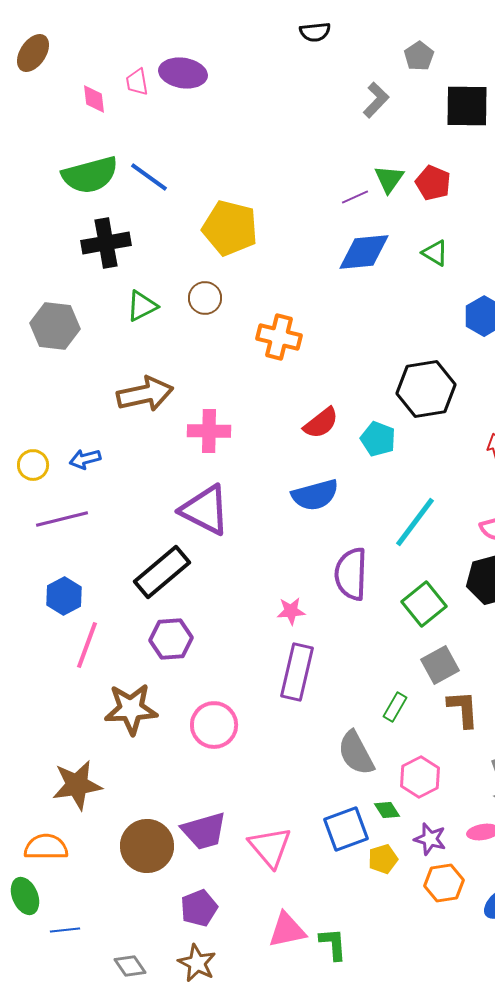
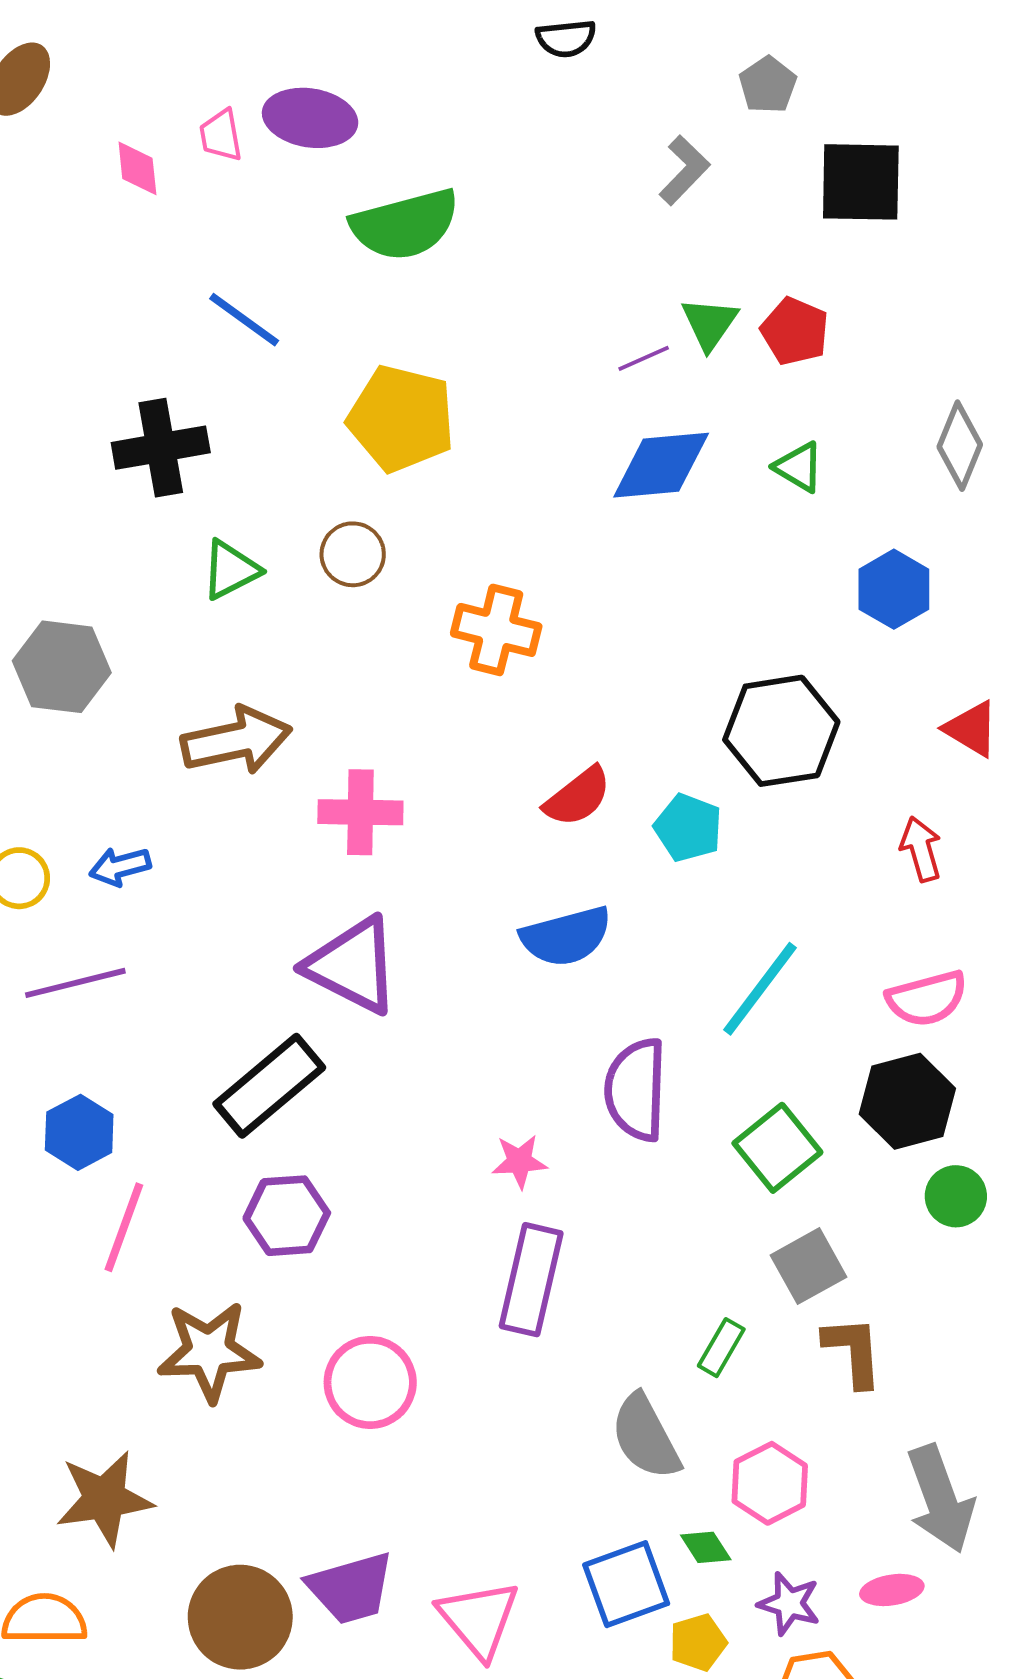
green semicircle: (90, 175) -> (405, 225), moved
gray hexagon: (55, 326) -> (62, 667), moved

